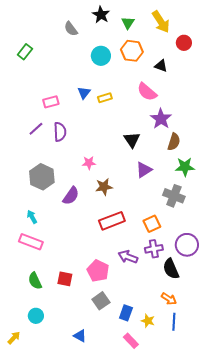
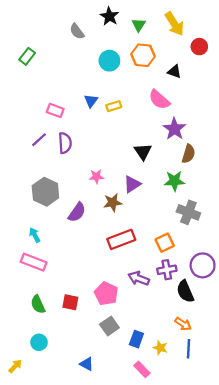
pink rectangle: (51, 102) -> (55, 110), turned 35
green star: (185, 167) -> (174, 181), moved
purple triangle: (144, 170) -> (132, 184), moved

